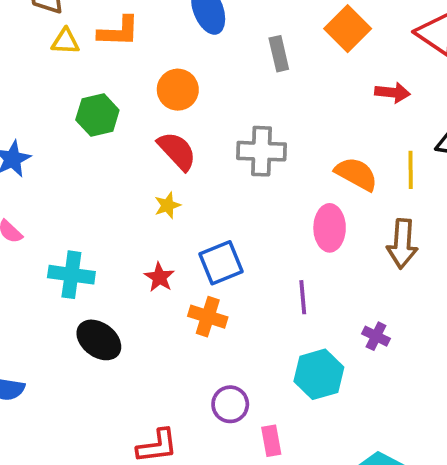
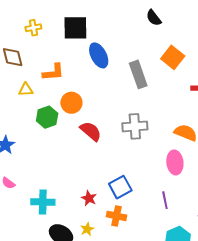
yellow triangle: (65, 41) -> (26, 90), moved
gray rectangle: (279, 54) -> (138, 74), size x1.5
orange circle: (178, 90) -> (71, 103), moved
yellow star: (167, 205) -> (87, 229), moved

